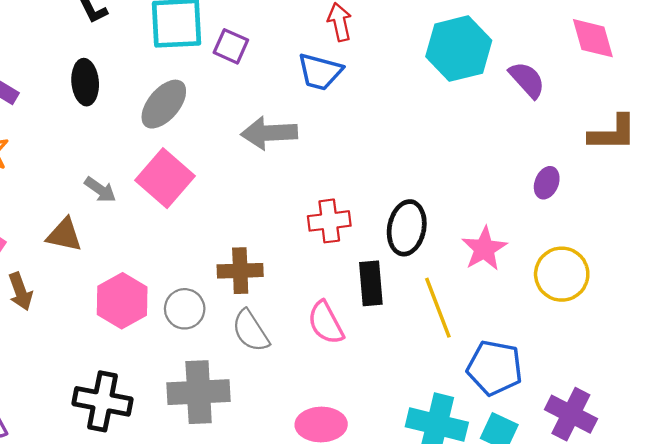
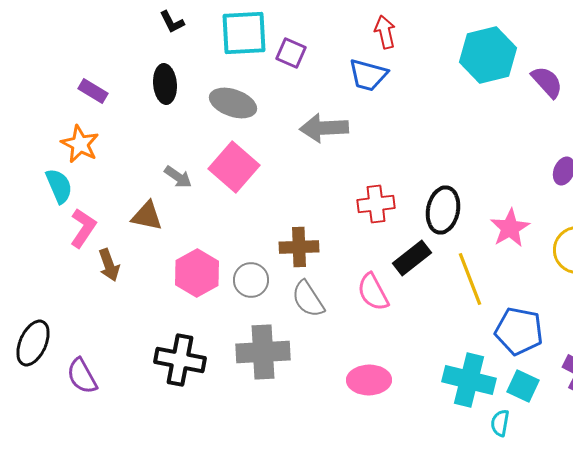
gray ellipse: (164, 104) -> (233, 103), turned 69
black rectangle: (371, 283) -> (412, 258), turned 57

